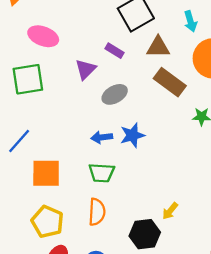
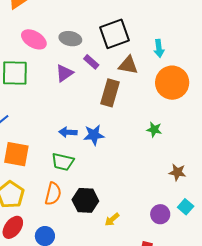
brown rectangle: (170, 82) -> (110, 93), moved, turned 60
gray ellipse: (115, 94) -> (70, 39), moved, turned 30
yellow arrow: (170, 211) -> (112, 219), moved
black hexagon: (145, 234) -> (85, 200), moved

